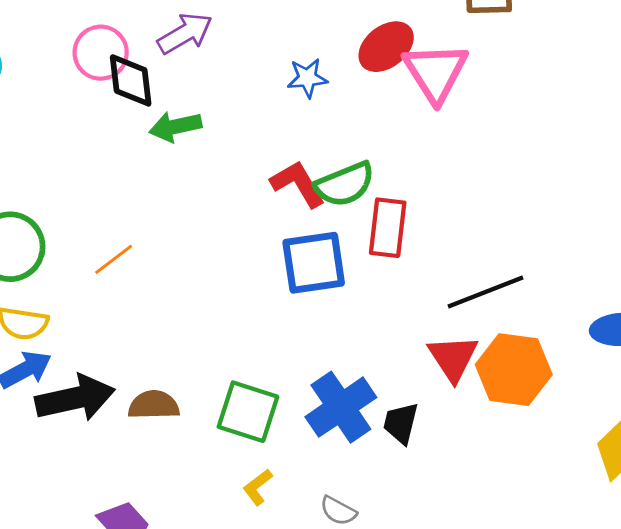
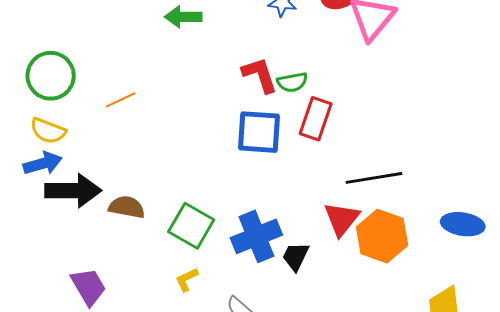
green semicircle: (345, 184) -> (292, 82), size x0.7

